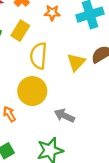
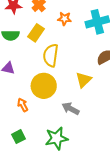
yellow triangle: (76, 62) -> (83, 80), moved

